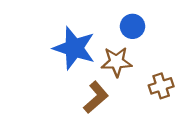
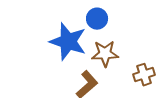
blue circle: (133, 26) -> (97, 19), moved

